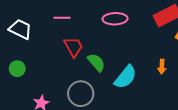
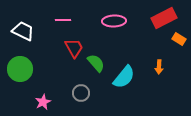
green circle: (17, 69) -> (20, 69), size x1.6
gray circle: (81, 94) -> (81, 93), size x0.7

